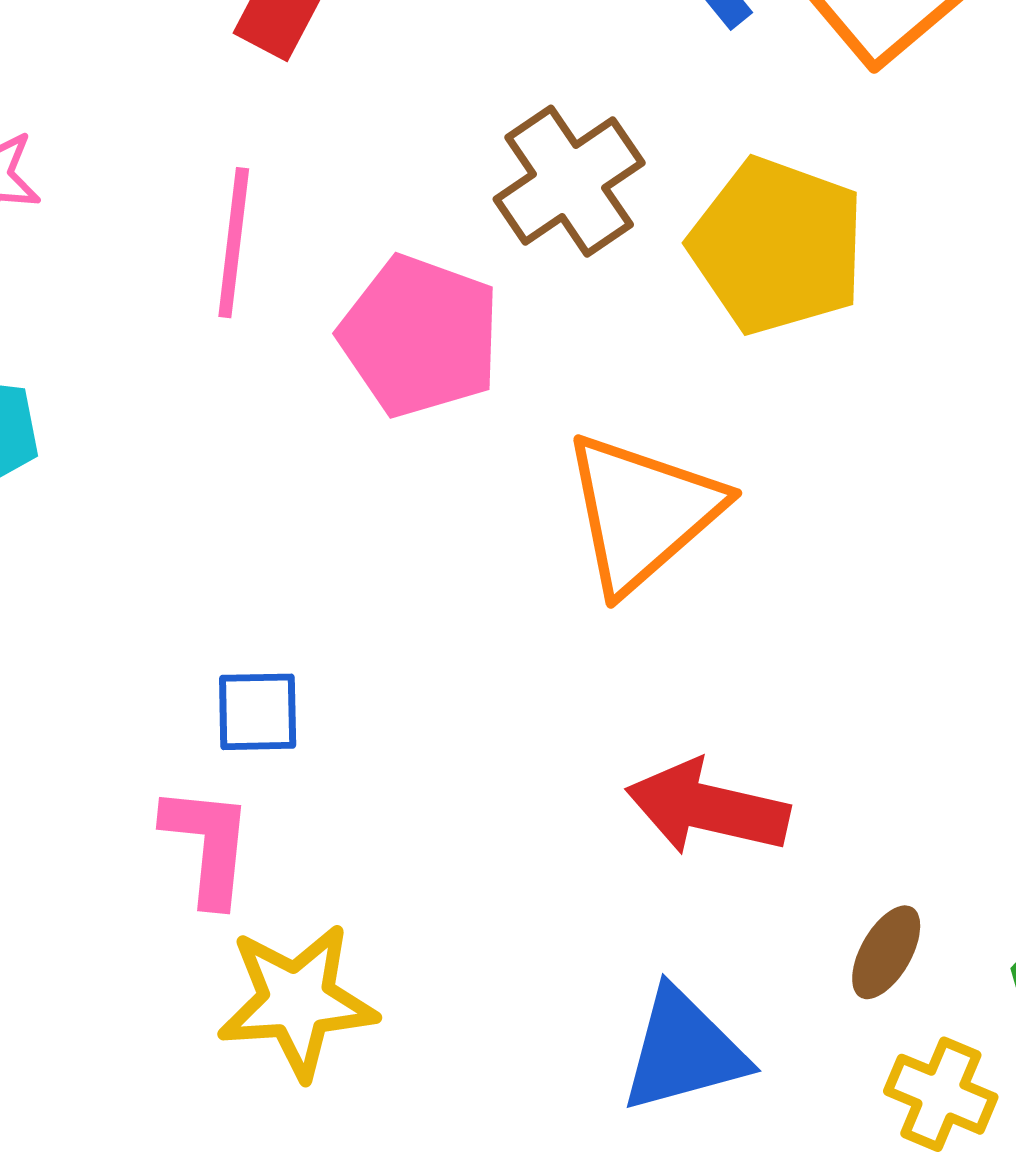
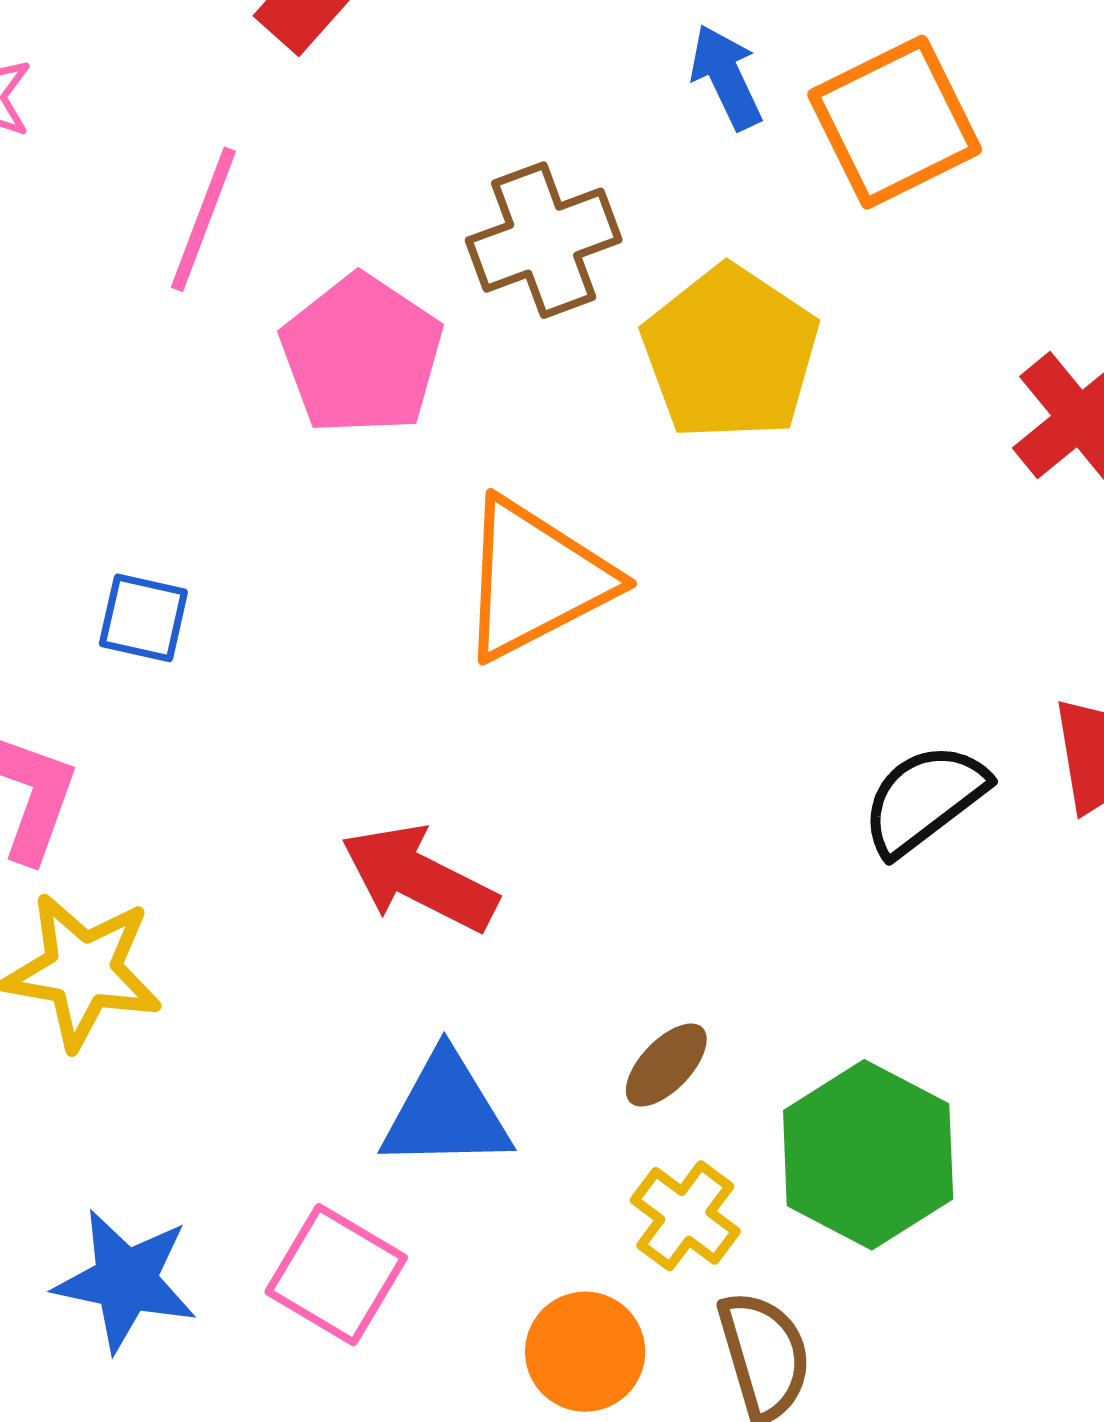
blue square: (258, 712) -> (143, 618), moved
red arrow: (708, 808) -> (419, 878), moved

